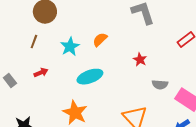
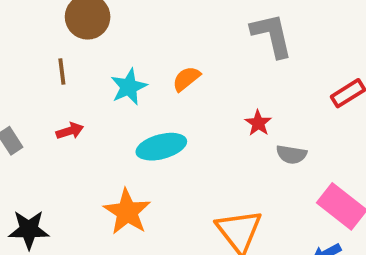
brown line: (34, 42) -> (62, 71), turned -32
gray semicircle: (160, 85) -> (291, 154), moved

